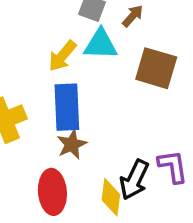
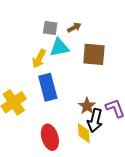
brown arrow: (133, 16) -> (74, 28), turned 32
brown star: (72, 144) -> (87, 106), moved

